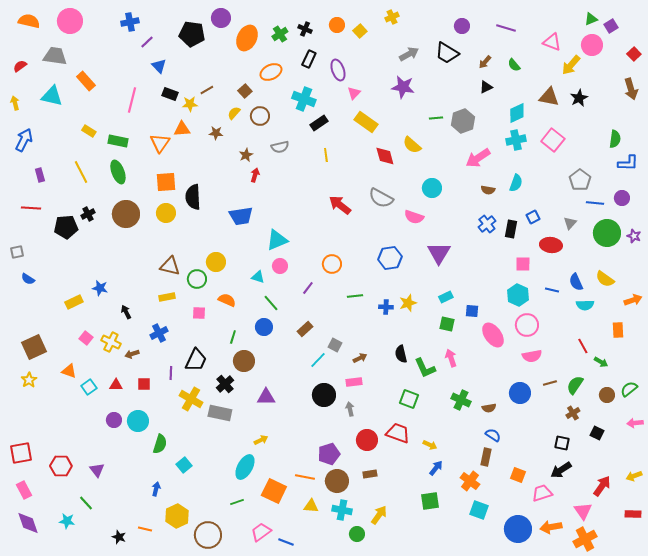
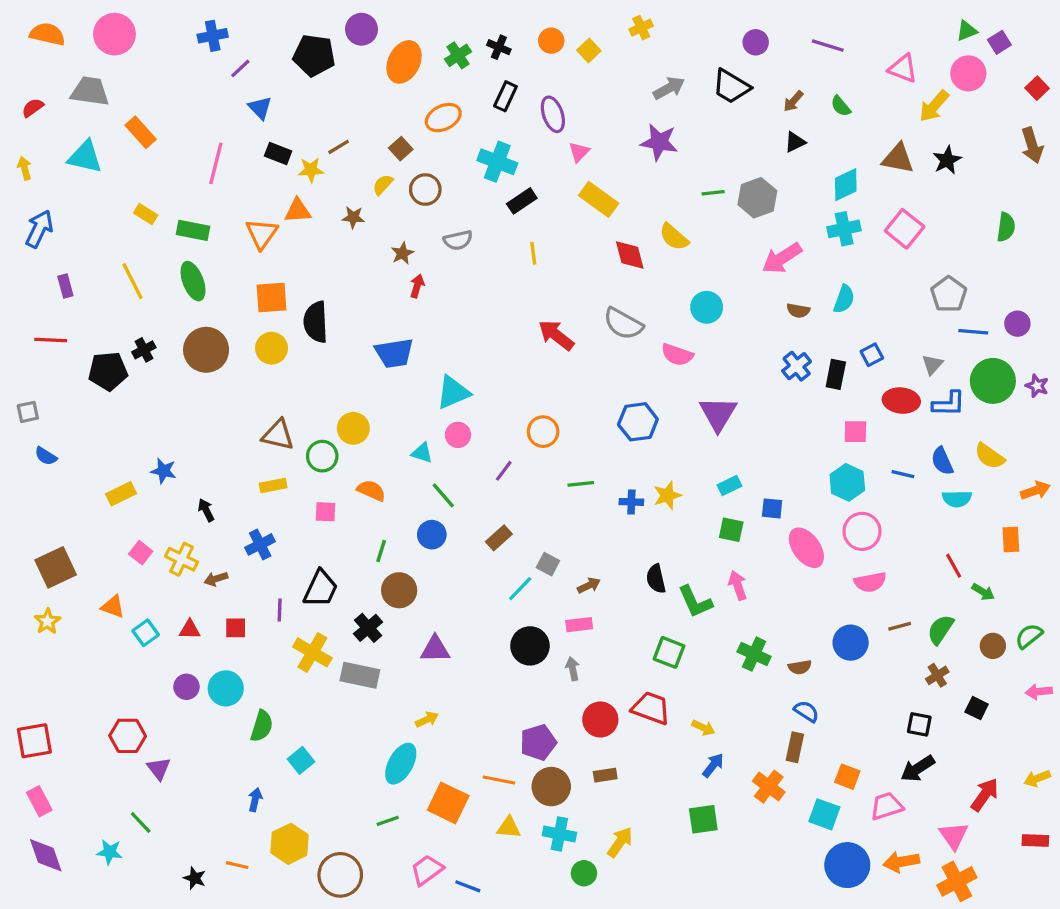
blue L-shape: (628, 163) -> (949, 404), moved
red hexagon: (61, 466) -> (128, 736), moved
cyan square: (479, 510) -> (824, 814), moved

